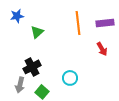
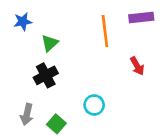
purple rectangle: (105, 23) -> (141, 17), moved
black cross: (32, 67) -> (46, 75), moved

